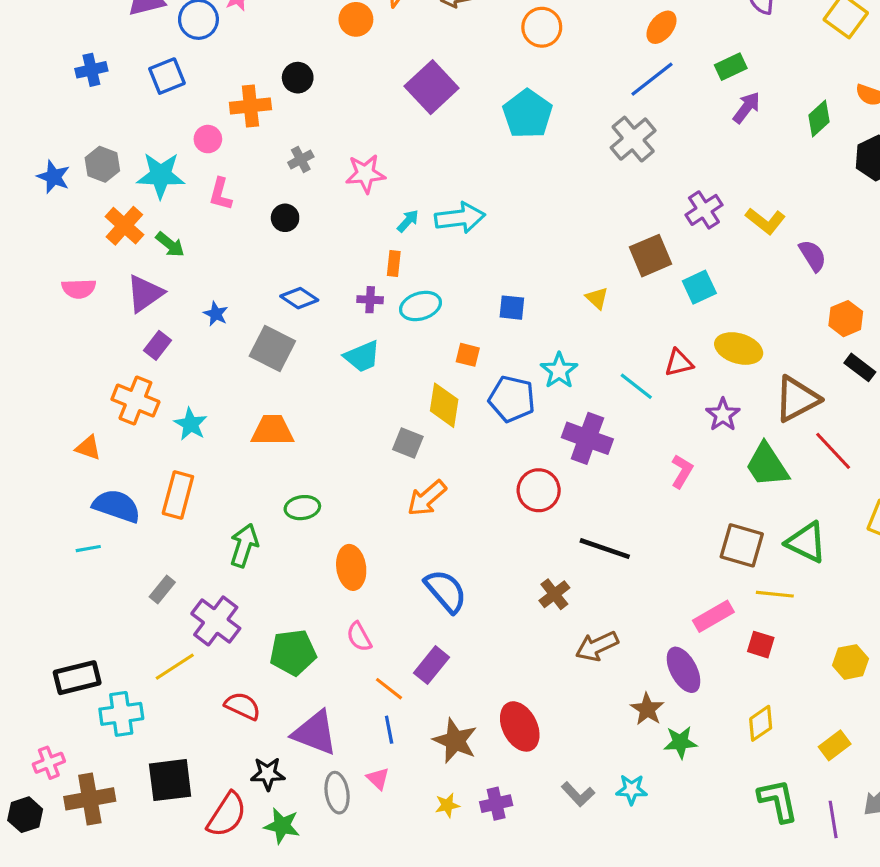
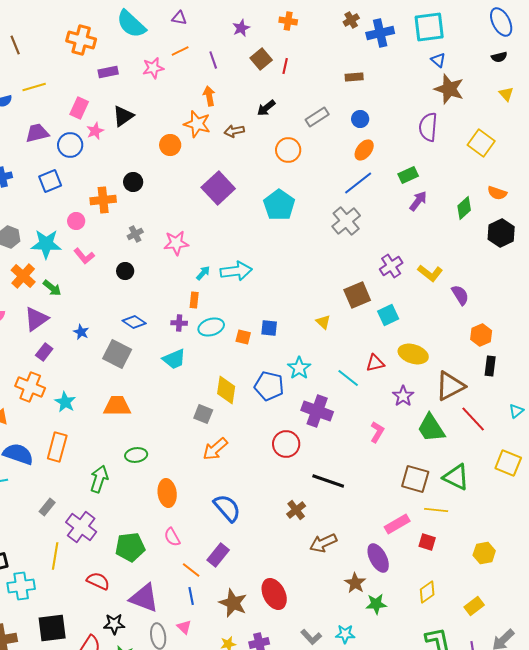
pink L-shape: (220, 194) -> (84, 256), turned -55
orange square: (468, 355) -> (243, 337), moved
black rectangle: (860, 367) -> (490, 366), turned 60
yellow line: (175, 667) -> (55, 556), turned -48

